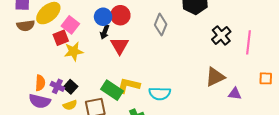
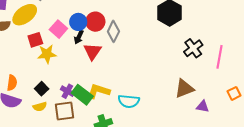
pink square: (70, 25) -> (58, 29), moved
gray diamond: (161, 25) -> (113, 31), moved
orange square: (266, 78) -> (234, 93), turned -32
purple cross: (57, 86) -> (67, 91), moved

